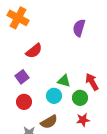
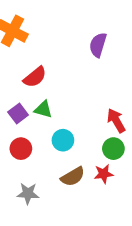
green triangle: (64, 81) -> (43, 109), moved
green circle: (80, 98) -> (113, 149), moved
brown semicircle: (49, 122) -> (73, 177), moved

